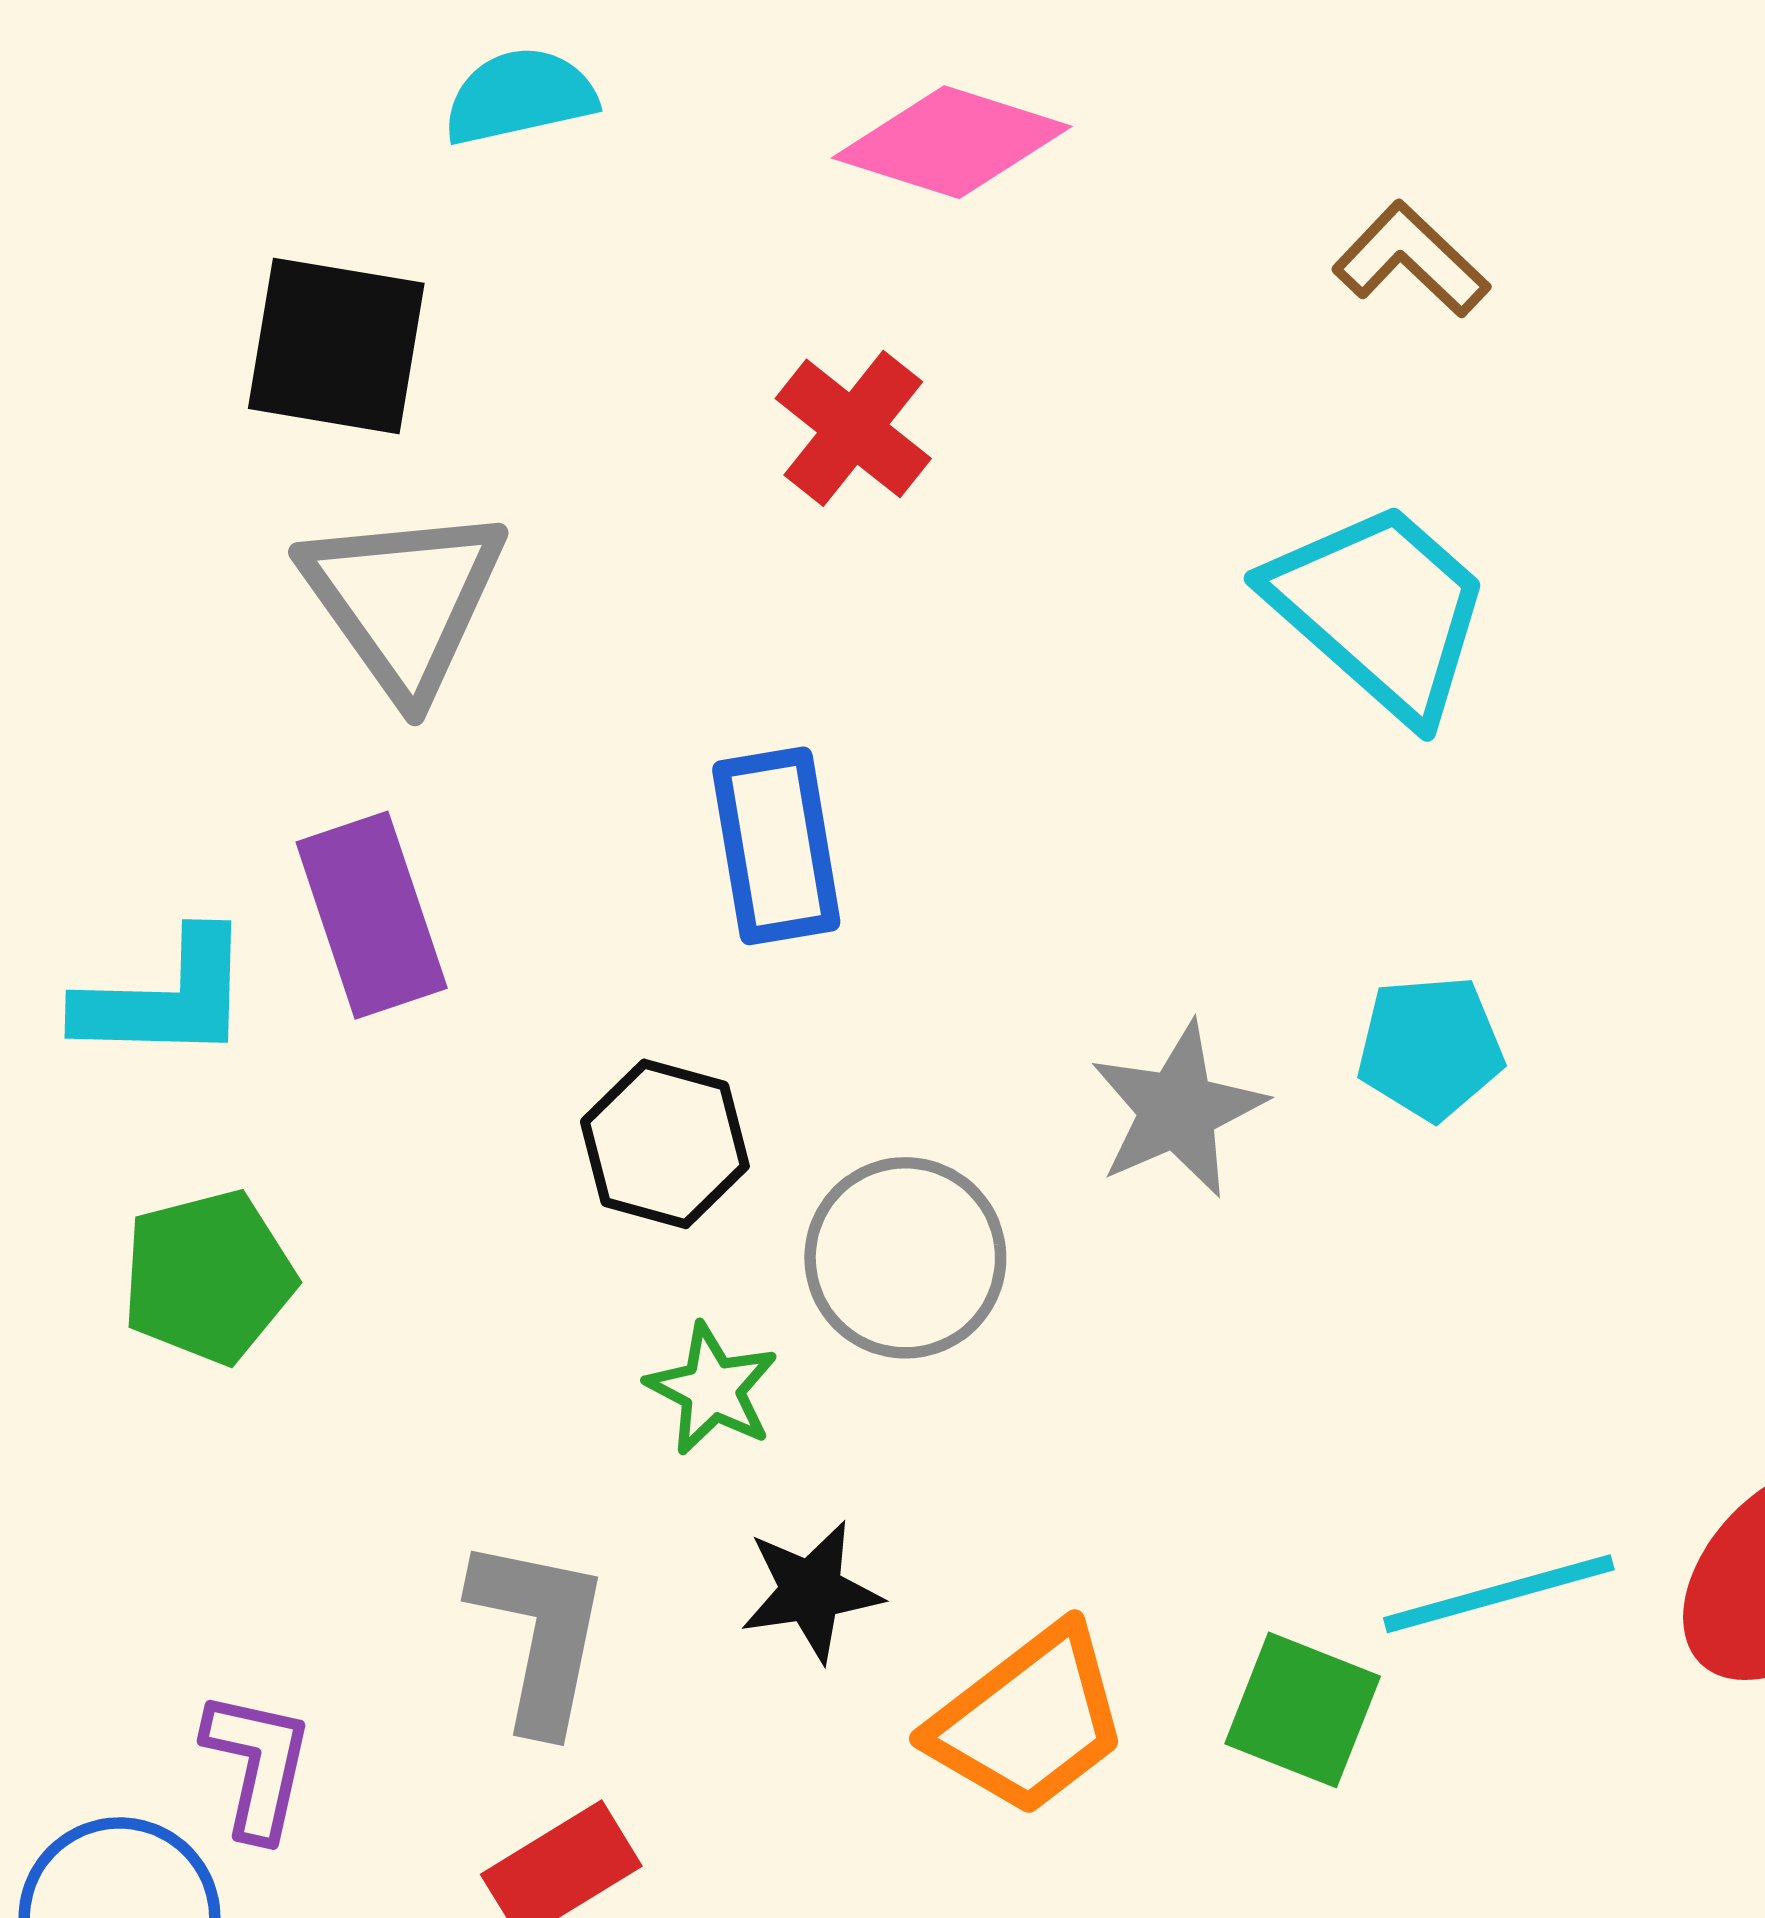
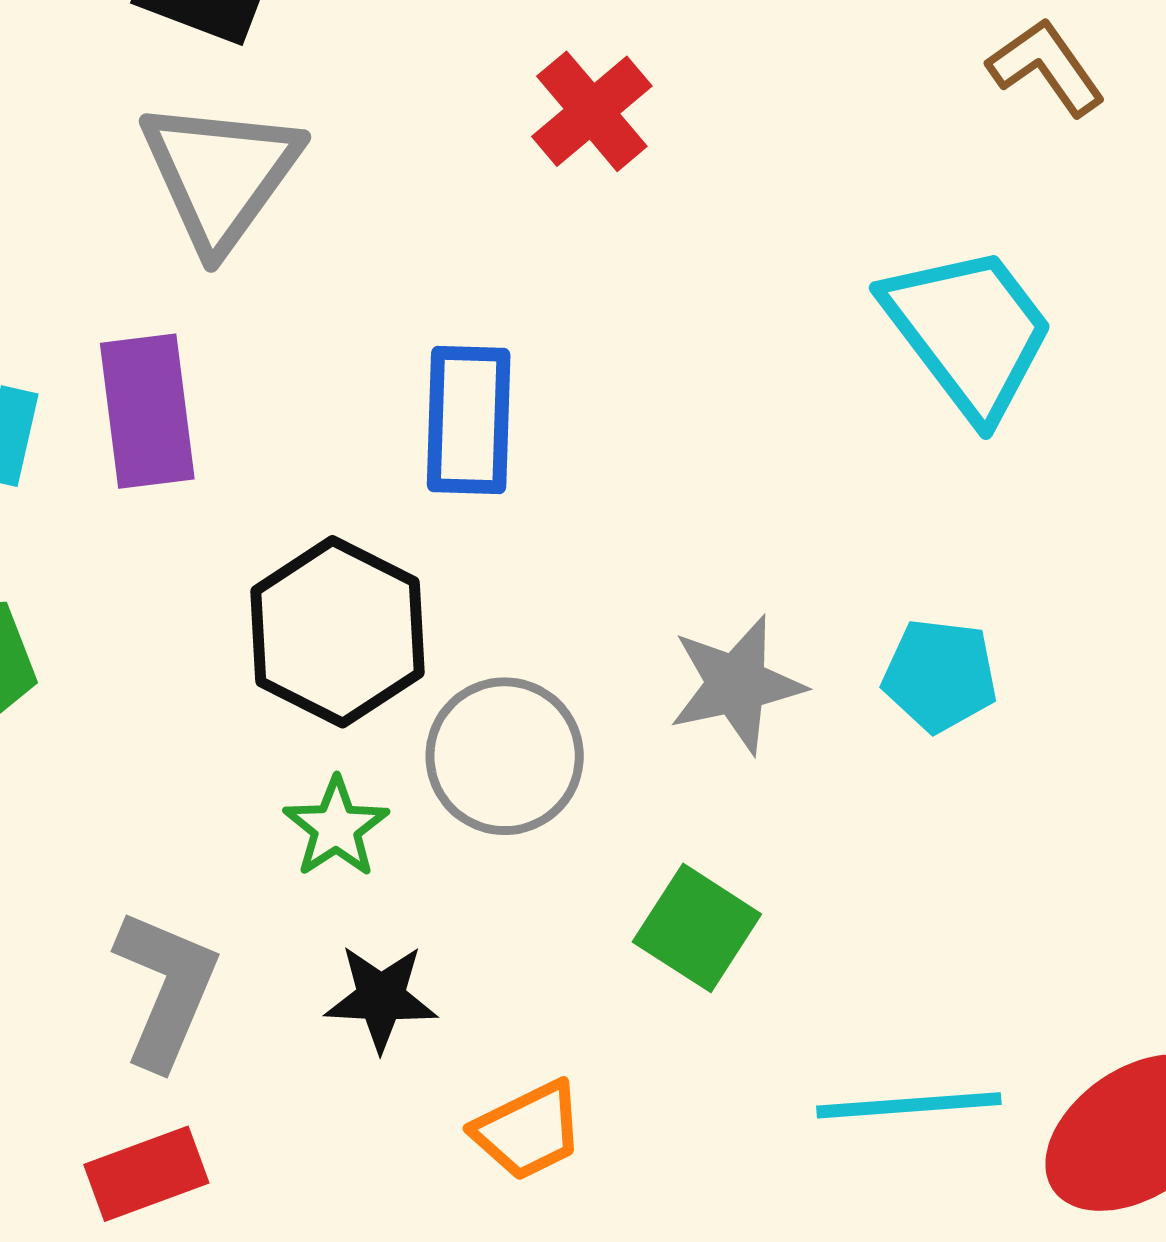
black hexagon: (665, 1144) -> (337, 632), size x1.4
green square: (1303, 1710) -> (697, 928), moved
orange trapezoid: (1029, 1721) -> (528, 1131), size x0.7

